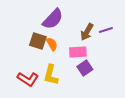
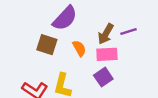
orange semicircle: (52, 44) -> (79, 48), moved
pink rectangle: (78, 52) -> (107, 54), moved

